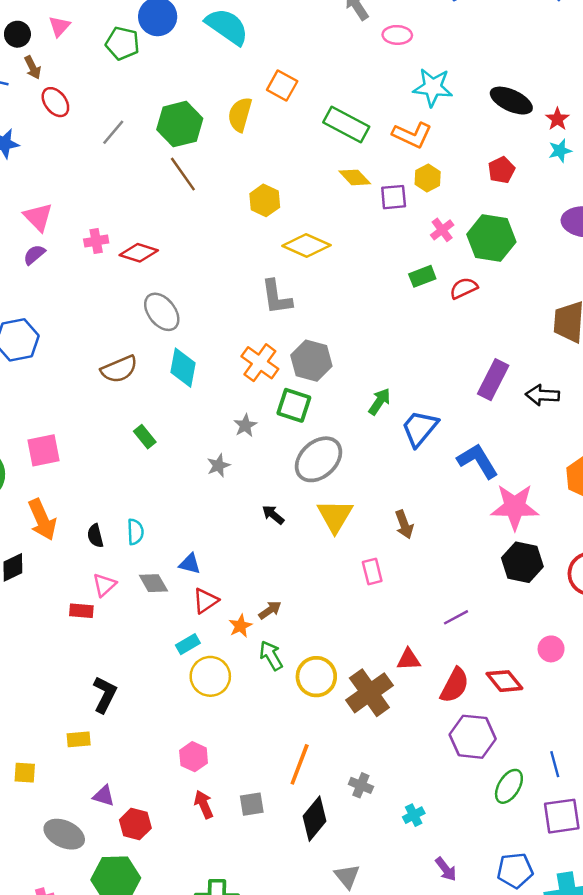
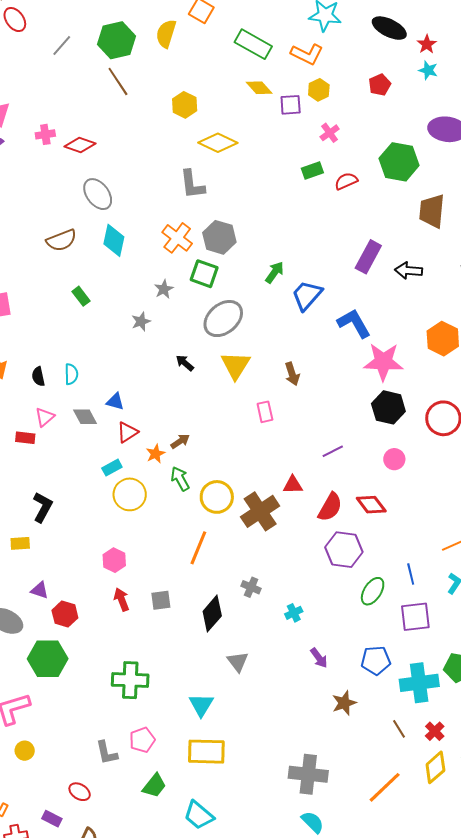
cyan star: (560, 151) -> (428, 70), turned 30
green hexagon: (491, 238) -> (399, 162), moved
pink circle: (551, 649) -> (394, 459), moved
orange line: (300, 764) -> (198, 548), moved

